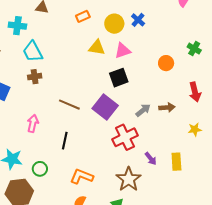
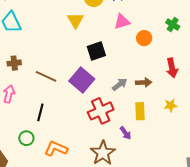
yellow triangle: (97, 48) -> (75, 20), turned 48
pink triangle: (123, 51) -> (122, 22), moved
brown cross: (35, 77) -> (14, 63), moved
yellow rectangle: (176, 162) -> (140, 111), moved
green circle: (40, 169) -> (26, 138), moved

